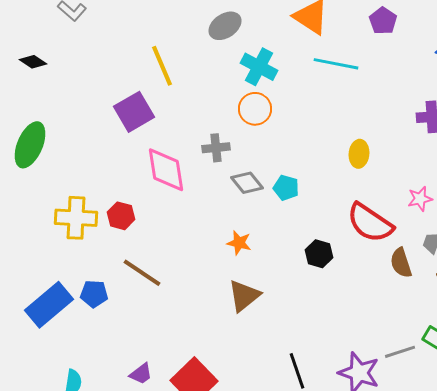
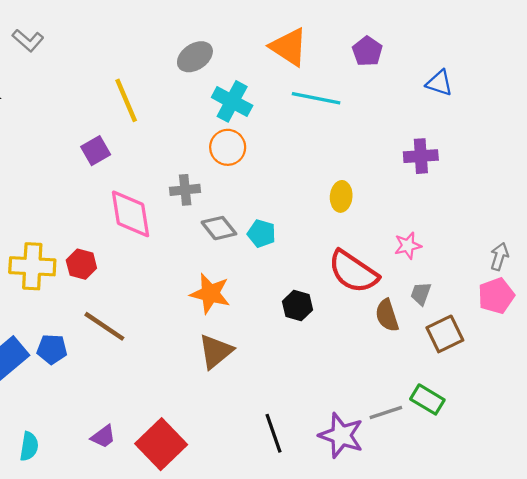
purple square: (134, 112) -> (96, 151), size x0.7
orange star: (239, 243) -> (210, 294), size x1.5

